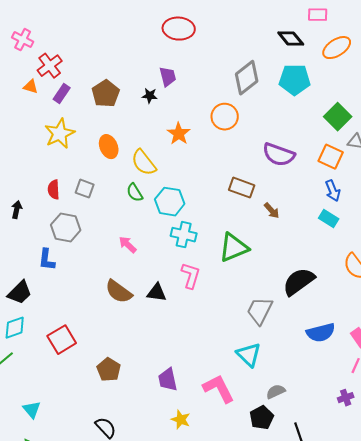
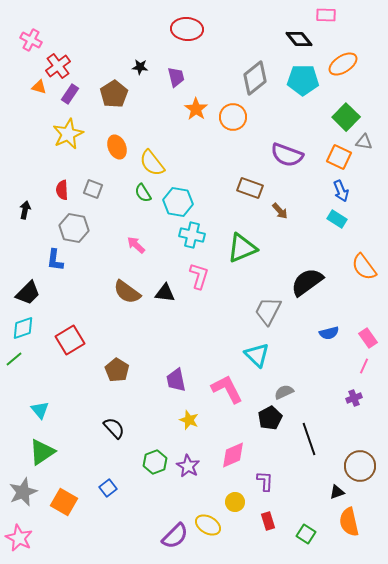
orange ellipse: (337, 48) -> (343, 64), moved
black star: (150, 96) -> (140, 67), moved
orange star: (179, 134) -> (196, 109), moved
blue semicircle: (321, 333) -> (329, 333), size x0.7

